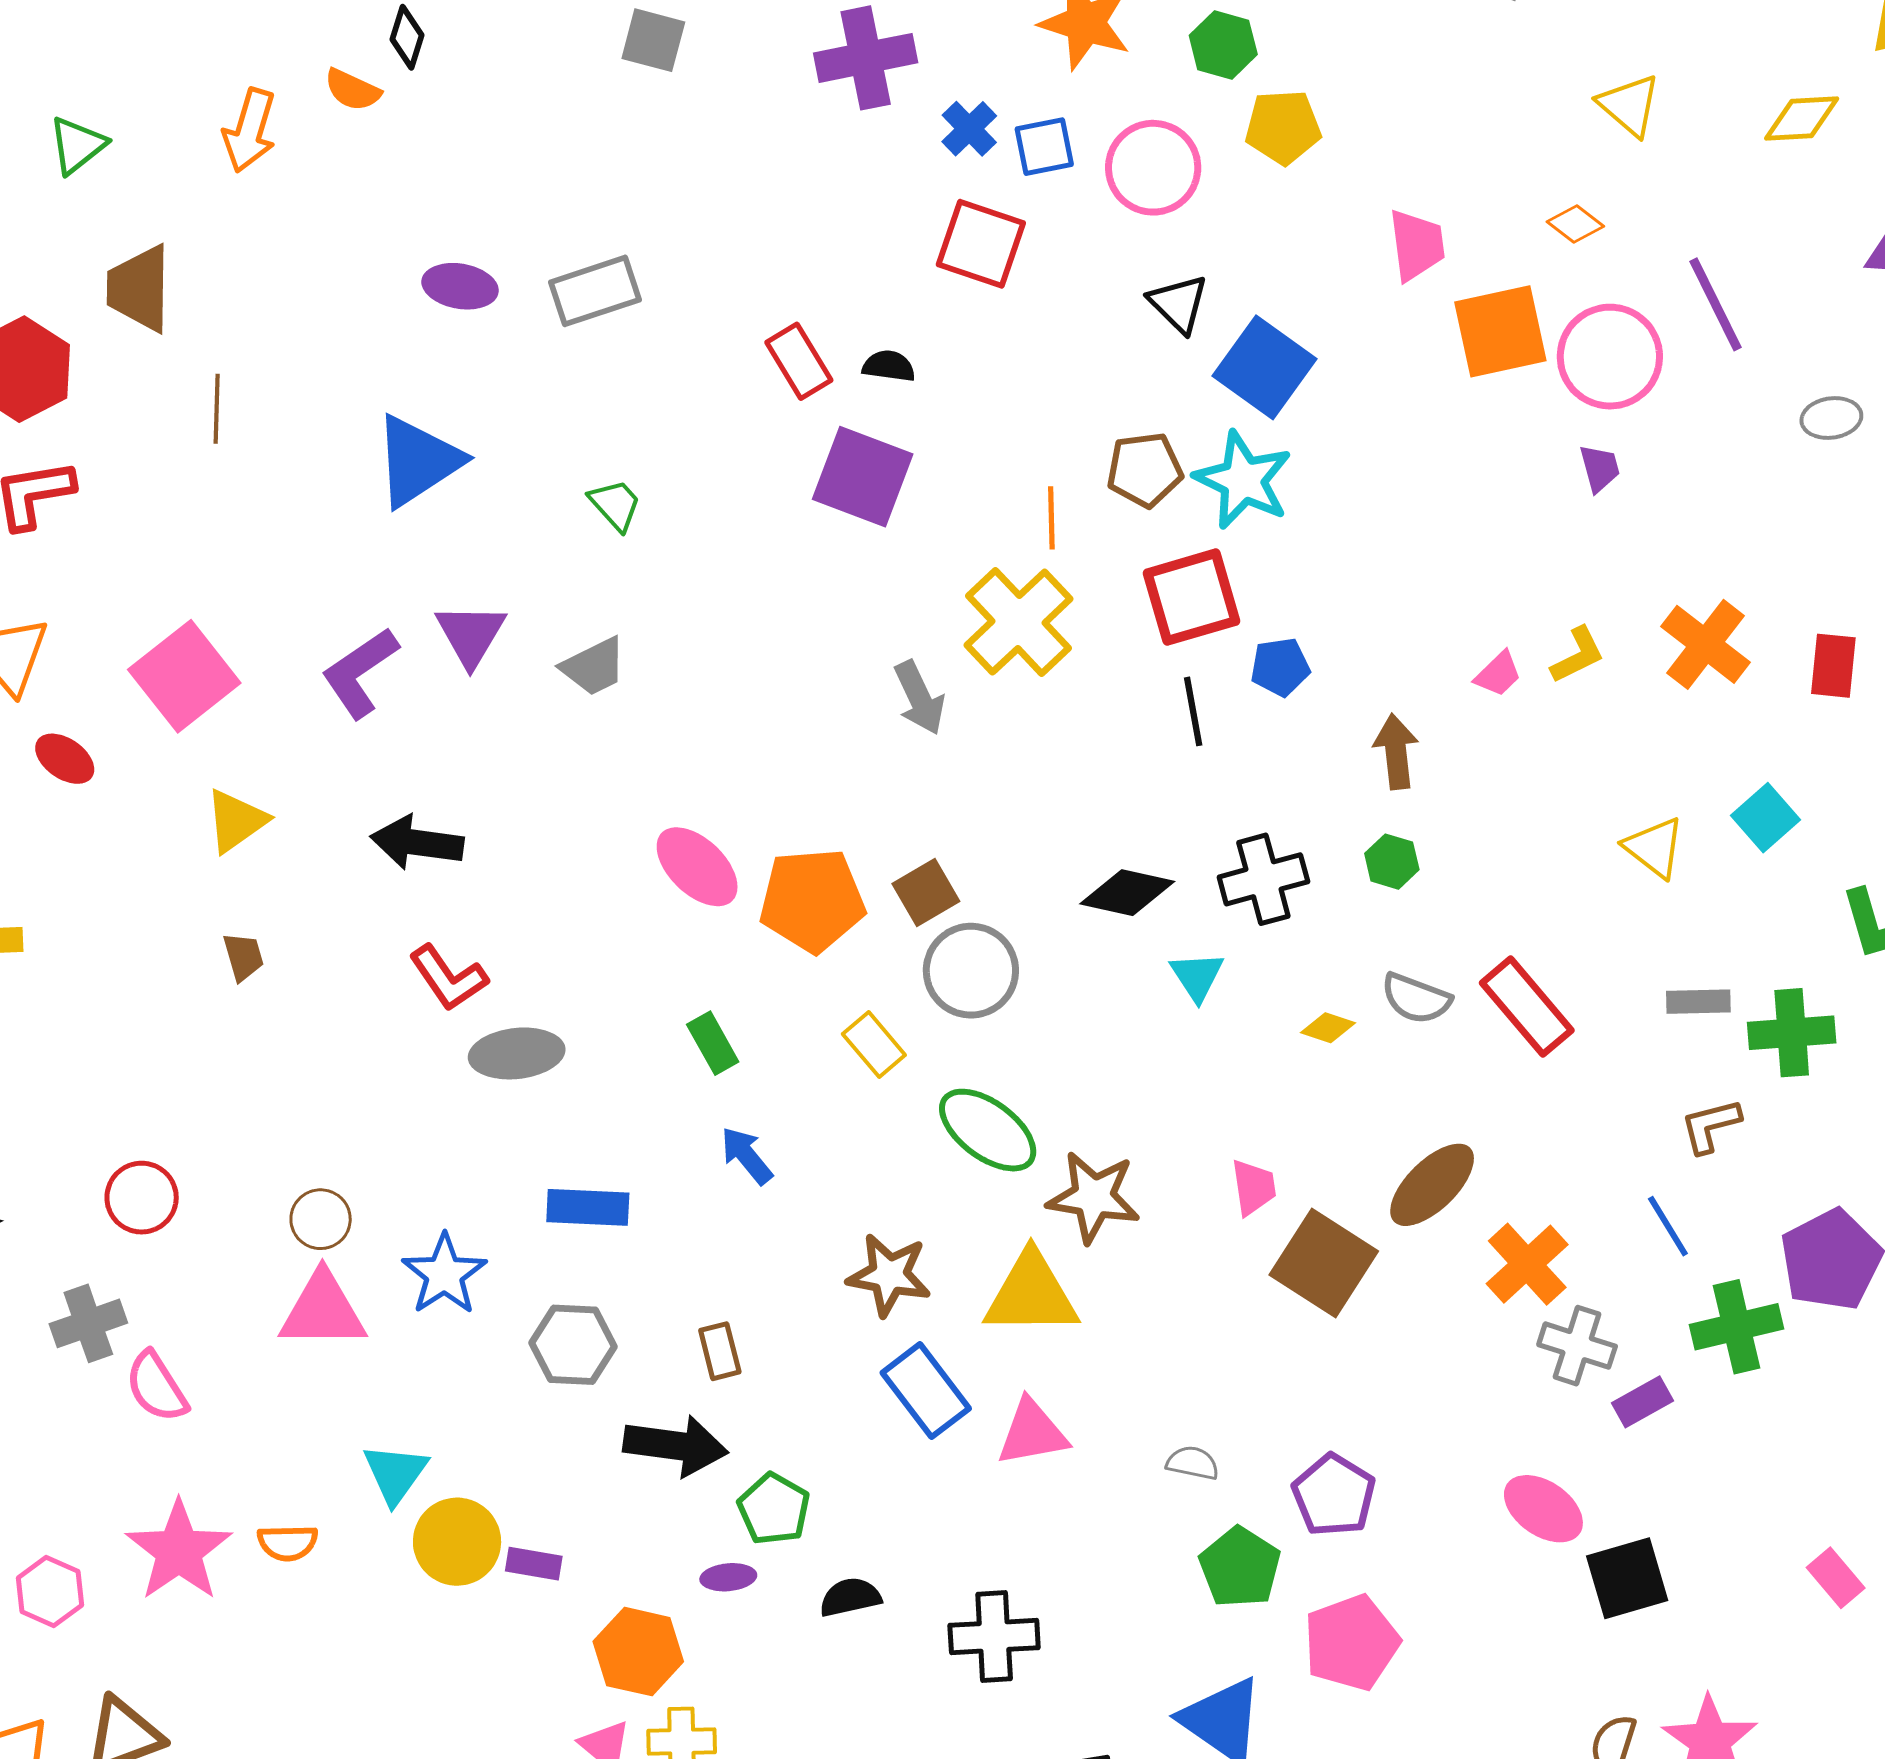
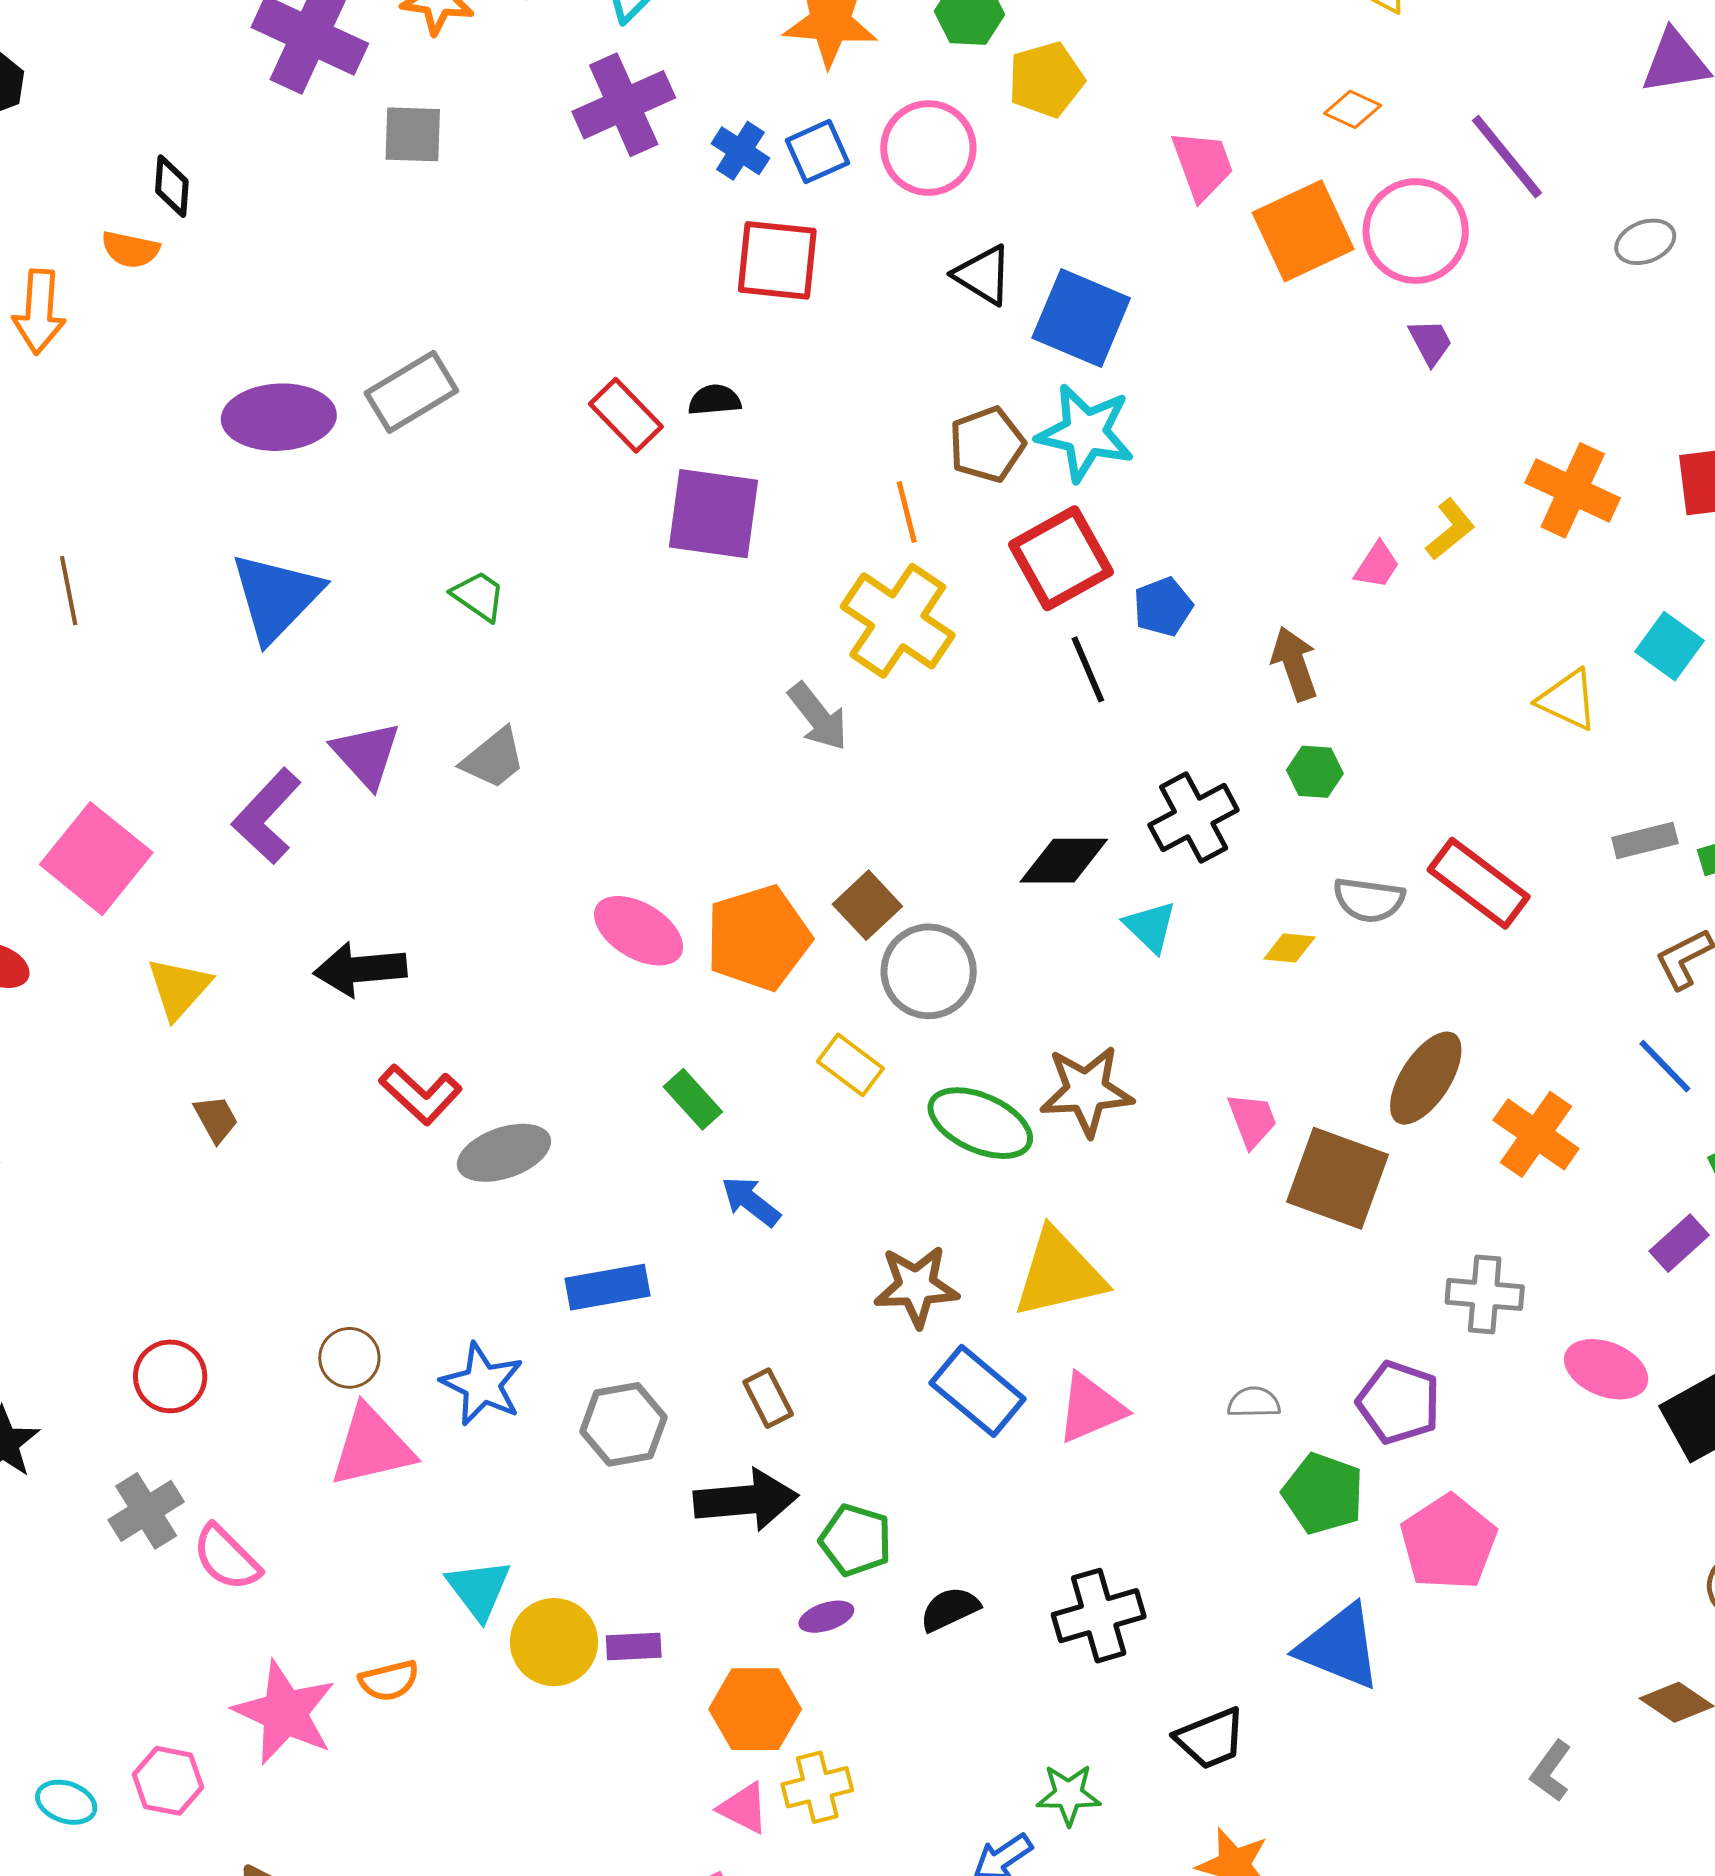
purple ellipse: (460, 286) -> (279, 417), size x1.5
brown star: (1094, 1197) -> (1087, 1091), moved
gray cross: (1577, 1346) -> (1485, 1294), moved

